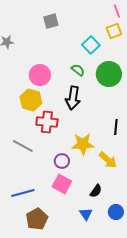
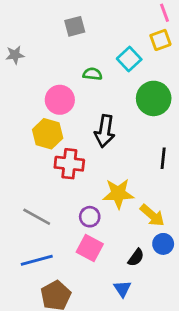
green semicircle: (78, 70) -> (92, 74), moved, turned -32
black line: (116, 127) -> (163, 158), moved
gray line: (23, 146) -> (37, 217), moved
blue circle: (116, 212) -> (163, 244), moved

